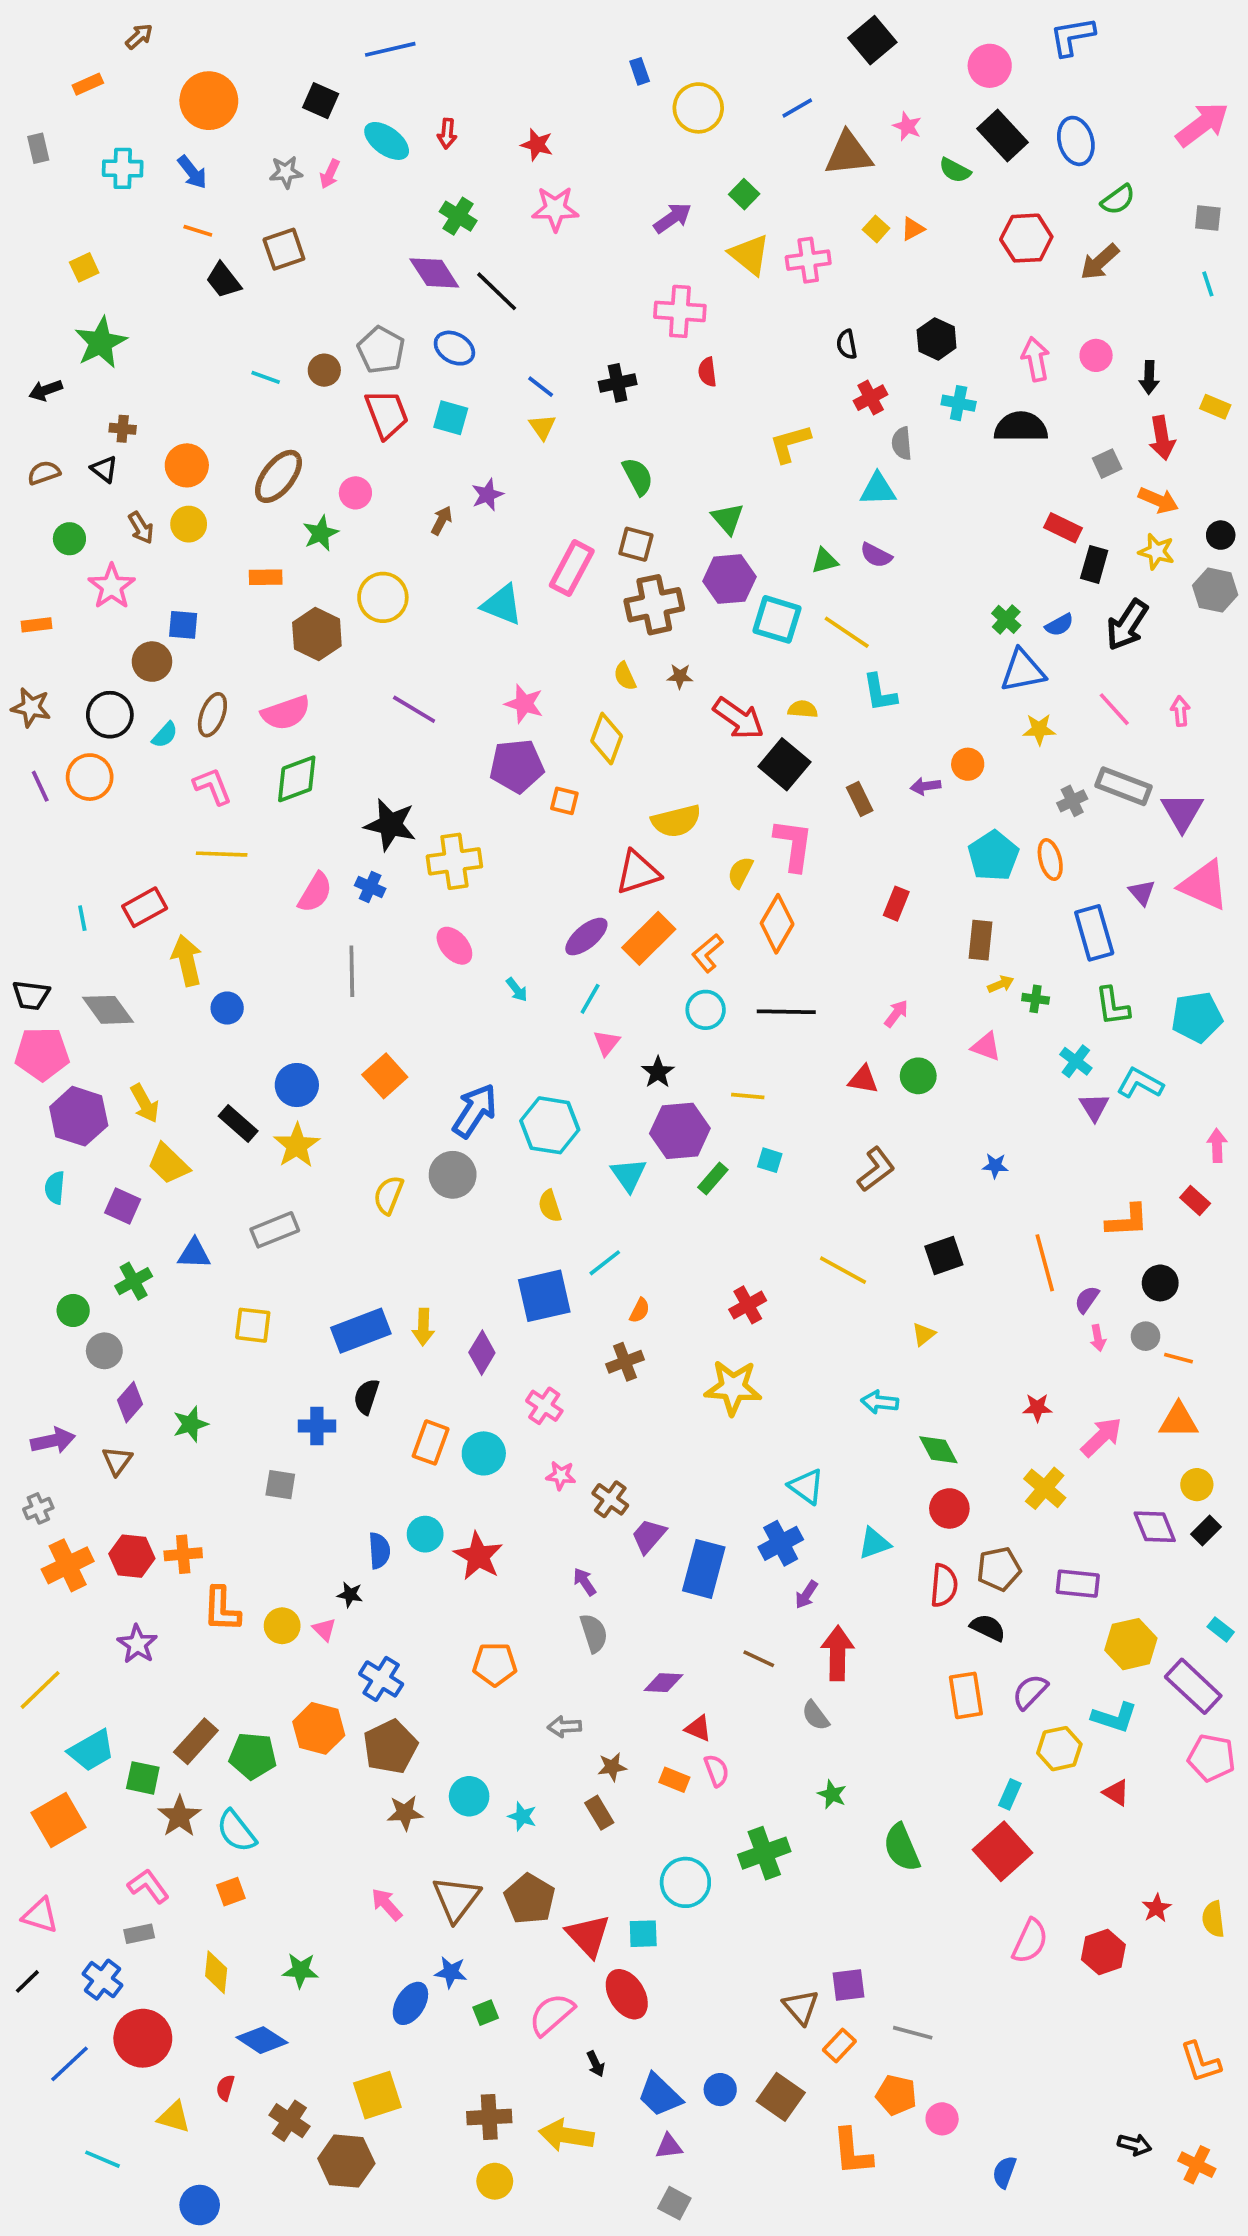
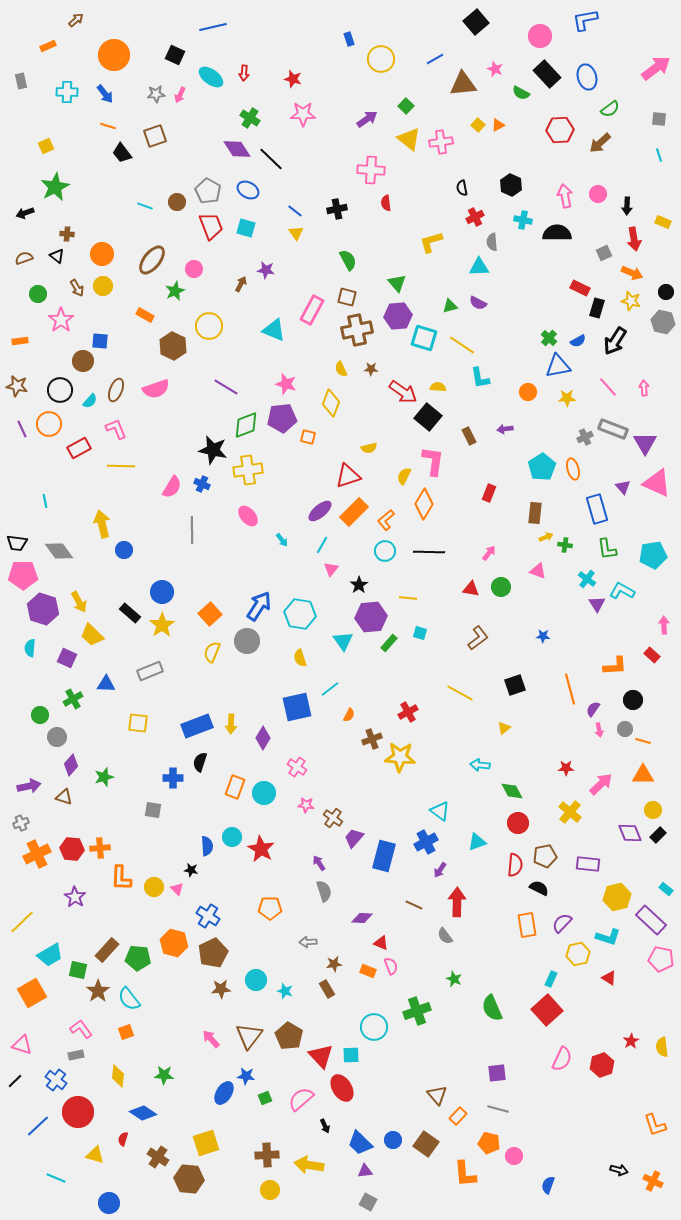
purple star: (487, 495) -> (266, 270), turned 30
orange rectangle: (266, 577) -> (145, 315), turned 30
orange circle: (968, 764) -> (528, 392), moved
green diamond: (297, 779) -> (246, 425), moved
yellow semicircle: (676, 821) -> (369, 448), size x0.6
red rectangle: (145, 907) -> (79, 448), moved
orange square: (385, 1076) -> (210, 614), moved
brown cross: (625, 1362) -> (372, 739), moved
brown triangle: (117, 1461) -> (64, 797), turned -48
purple square: (849, 1985) -> (497, 1073), moved

